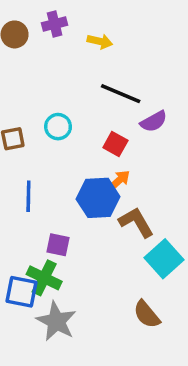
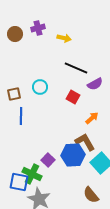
orange arrow: (119, 180) -> (92, 118), moved
blue line: (28, 196) -> (21, 116), moved
blue hexagon: (98, 198) -> (73, 155), moved
purple square: (58, 245) -> (48, 160), moved, turned 32

